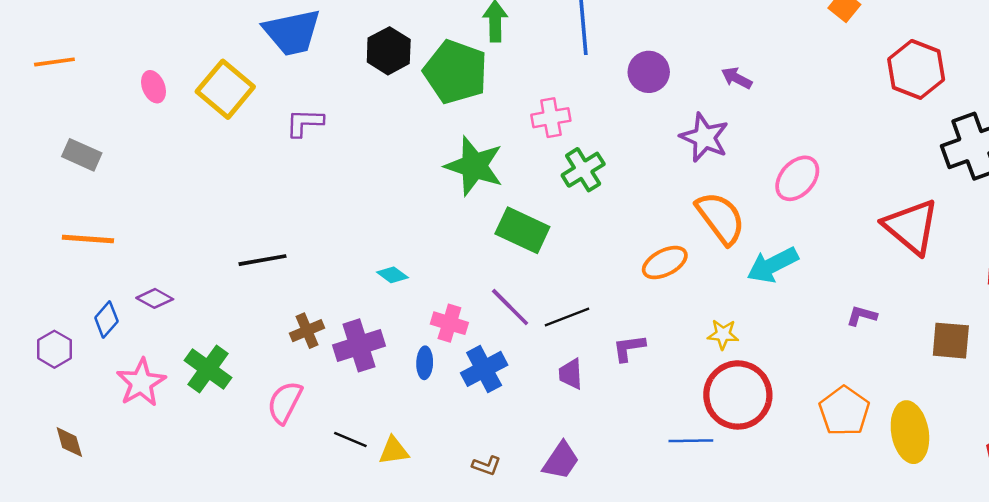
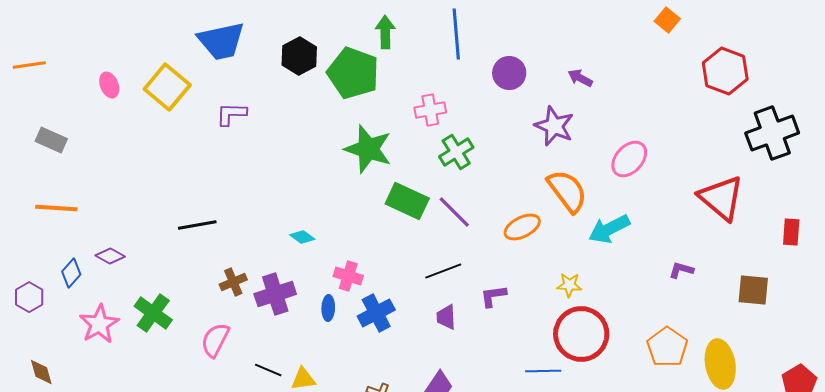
purple line: (510, 307) -> (454, 212), moved

